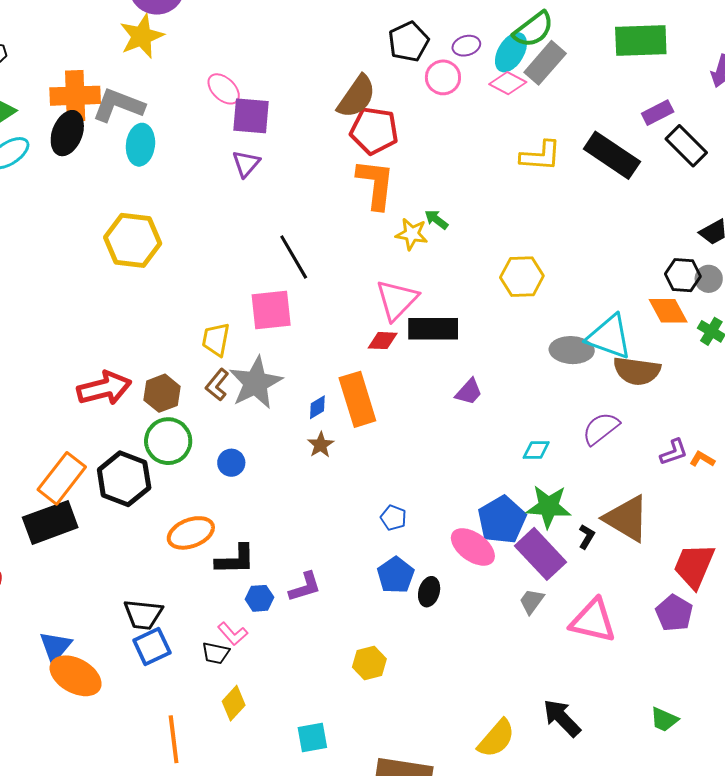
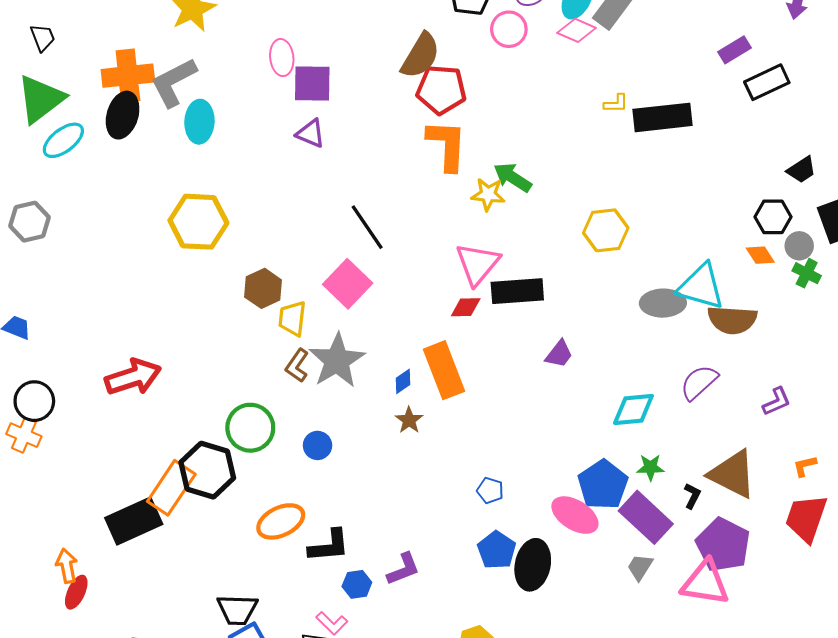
pink ellipse: (224, 89) -> (282, 58), turned 44
gray L-shape: (118, 105) -> (174, 82), turned -44
black rectangle: (686, 146) -> (767, 82), turned -66
black rectangle: (612, 155) -> (662, 117), moved, turned -36
yellow L-shape: (540, 156) -> (616, 103), size x0.6
purple triangle: (246, 164) -> (311, 134), turned -44
green arrow: (436, 219) -> (513, 177), size x1.5
gray circle: (709, 279) -> (799, 246), moved
pink square: (271, 310) -> (348, 284), turned -36
orange diamond: (668, 311) -> (760, 255), size x0.7
red arrow: (104, 388) -> (133, 377), moved
brown hexagon: (162, 393) -> (263, 288), moved
cyan diamond: (536, 450) -> (633, 409), size x1.5
orange L-shape: (702, 459) -> (805, 466), moved, turned -40
orange rectangle: (62, 478) -> (171, 488), moved
green star: (548, 507) -> (650, 467), size x0.6
black ellipse: (429, 592) -> (533, 565), size x1.6
purple pentagon: (674, 613) -> (723, 545), moved, size x1.4

